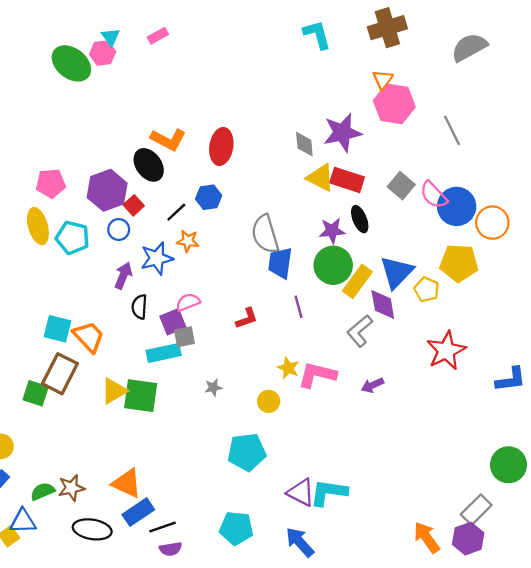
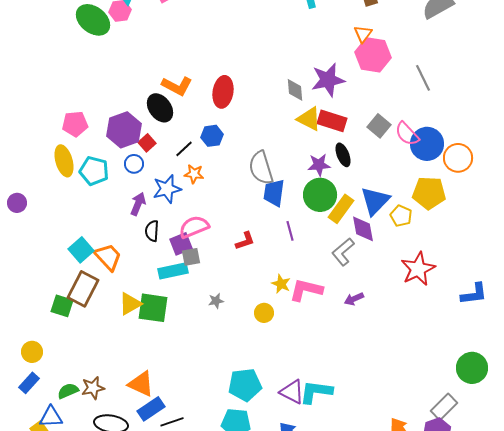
pink semicircle: (188, 302) -> (194, 227), size x1.4
cyan square: (58, 329) -> (81, 250), turned 35
cyan pentagon: (247, 452) -> (245, 385), moved

